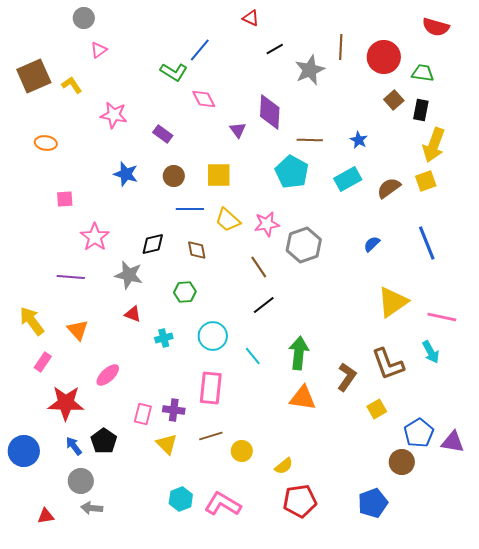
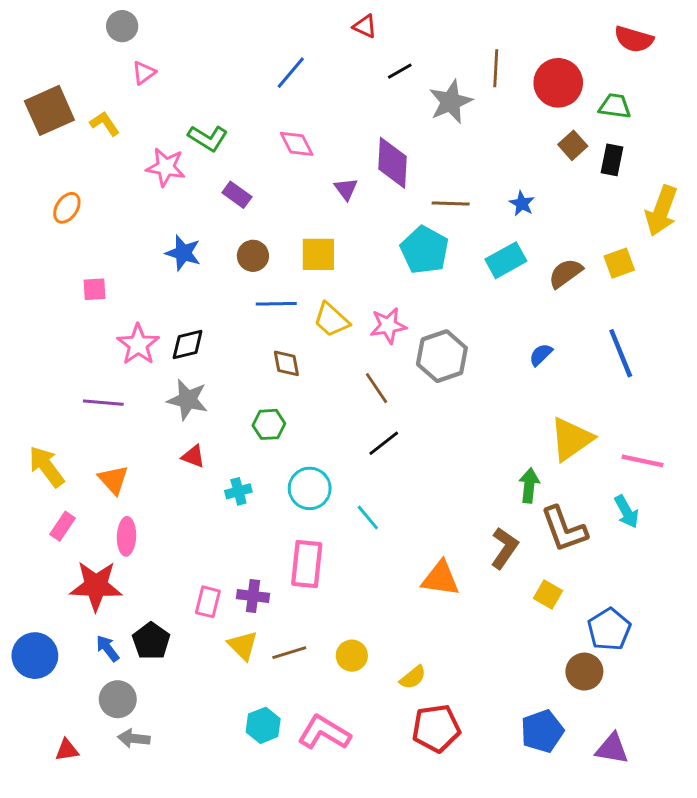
green L-shape: (174, 72) -> (208, 138), moved
orange ellipse: (46, 143) -> (67, 208), turned -65
yellow arrow: (434, 145) -> (661, 211), moved
black diamond: (153, 244) -> (188, 344), moved
green arrow: (299, 353) -> (529, 485), moved, size x0.7
pink ellipse: (108, 375) -> (126, 536), moved, turned -45
yellow square: (377, 409) -> (548, 595), turned -30
brown line: (211, 436) -> (289, 653), moved
purple triangle: (453, 442) -> (612, 749), moved

